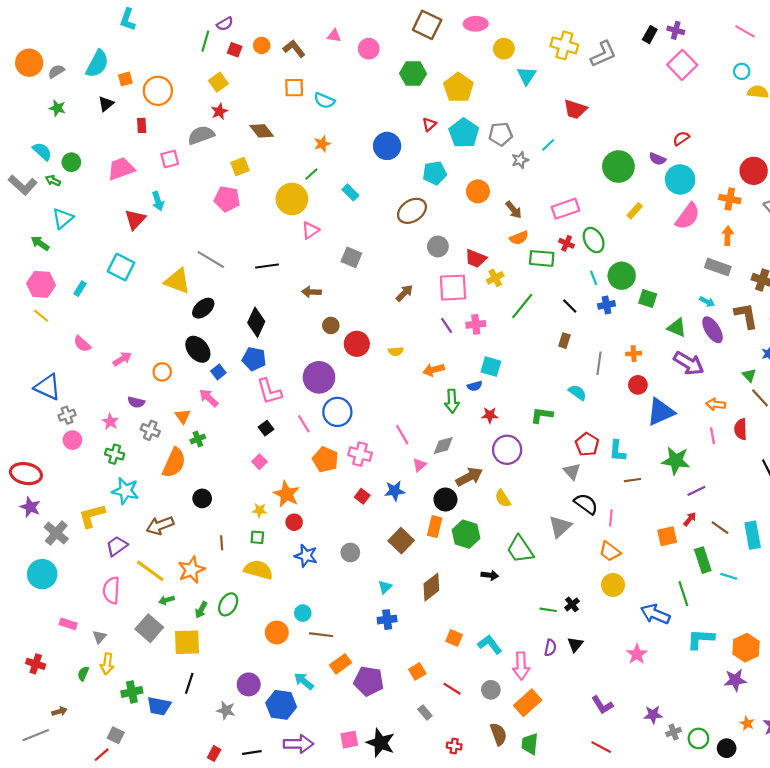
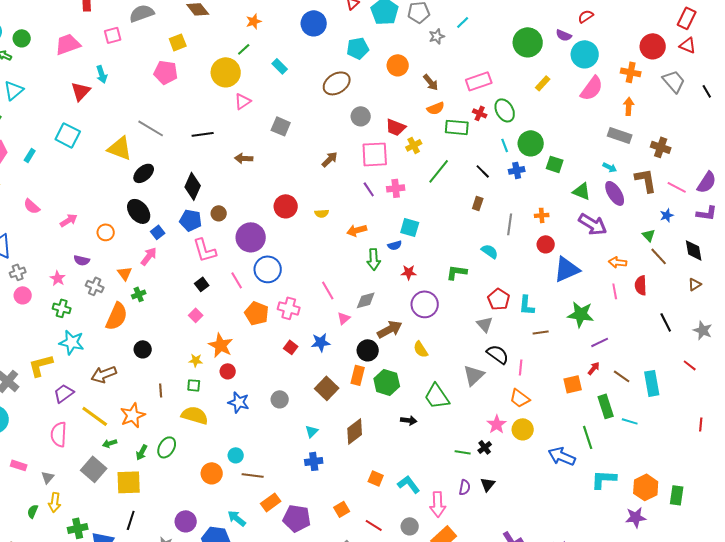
brown circle: (331, 325) -> (219, 213), moved
pink arrow: (209, 398) -> (149, 256), turned 84
pink star: (637, 654) -> (497, 424), moved

